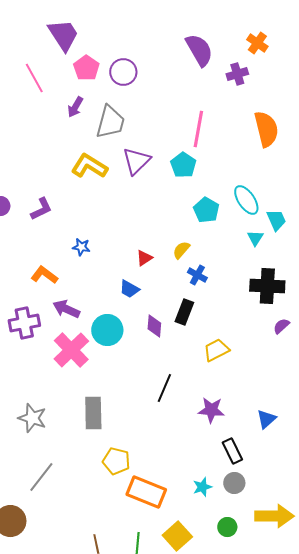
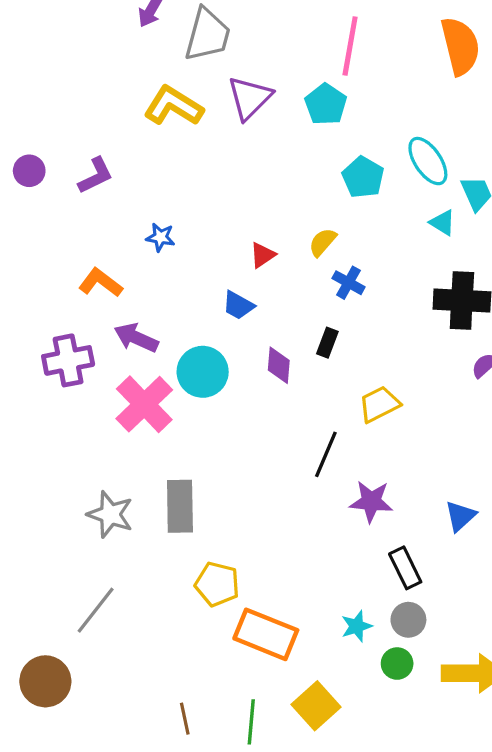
cyan triangle: (255, 238) -> (442, 223), turned -30
black rectangle: (184, 312) -> (327, 343), size x0.7
black line: (164, 388) -> (326, 454), moved
gray star: (32, 418) -> (110, 514), moved
green circle: (227, 527) -> (397, 664), moved

